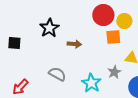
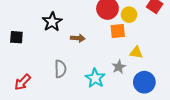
gray semicircle: (57, 74) -> (60, 69), turned 60

